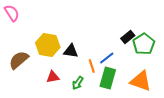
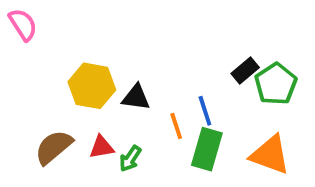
blue line: (107, 58) -> (205, 111), turned -70
brown semicircle: (19, 60) -> (54, 147), moved
green arrow: (78, 83) -> (130, 159), moved

